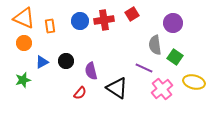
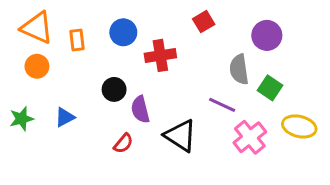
red cross: (104, 20) -> (160, 55), moved
black circle: (66, 61) -> (114, 89), moved
blue triangle: (42, 62) -> (65, 117), moved
green star: (23, 80) -> (22, 119), moved

